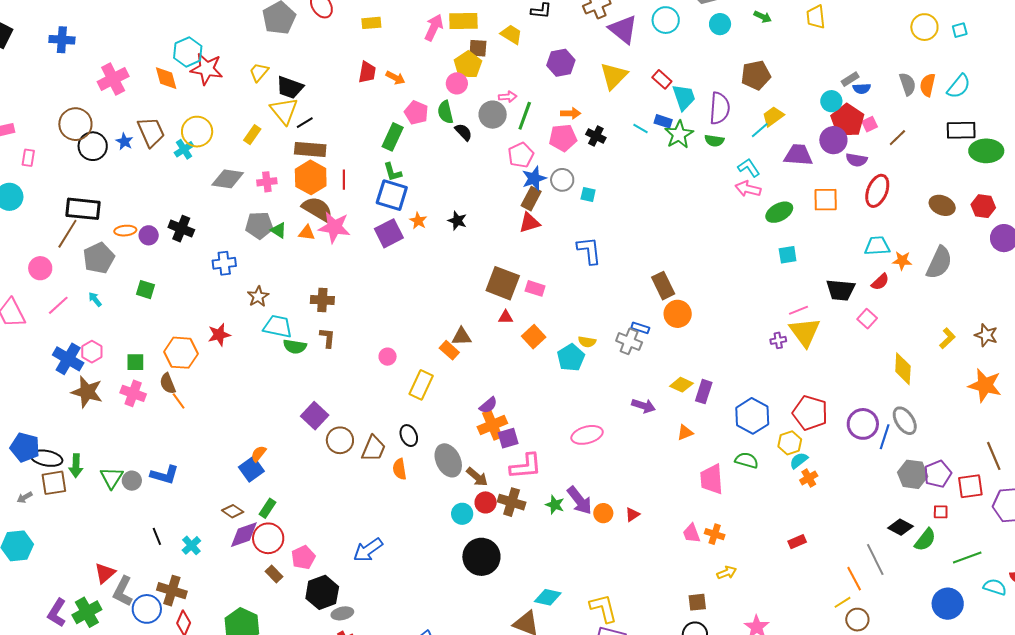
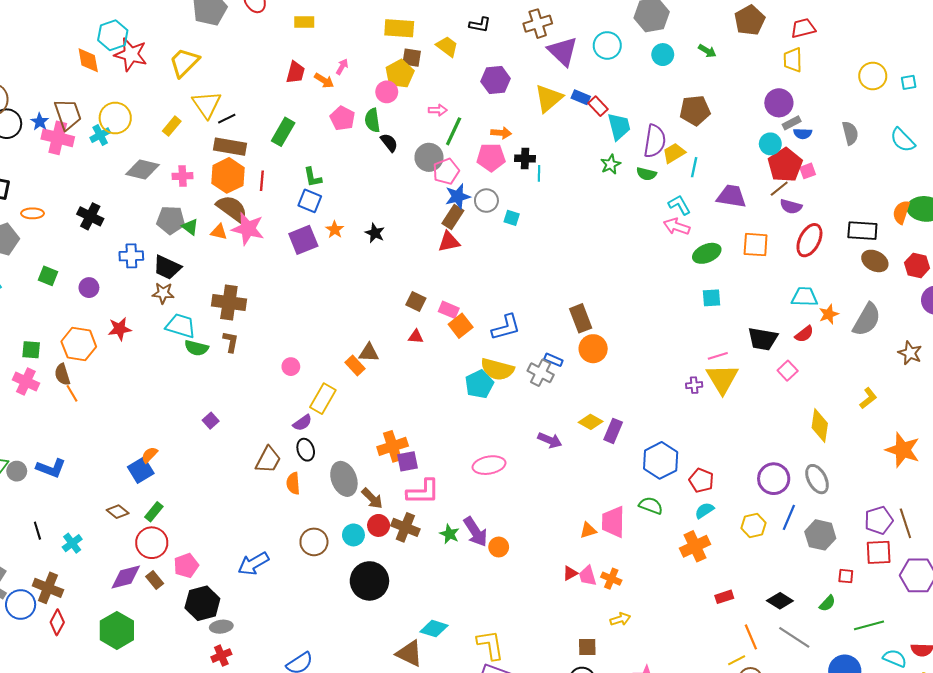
yellow trapezoid: (816, 17) -> (793, 60), moved
pink arrow: (434, 28) -> (342, 67), moved, size x0.6
yellow trapezoid: (259, 72) -> (184, 62), size x1.5
pink cross: (113, 79) -> (58, 138), moved, turned 36
orange semicircle: (928, 85) -> (901, 212), moved
cyan semicircle: (959, 86) -> (903, 140), turned 92
black trapezoid: (290, 87) -> (167, 267), moved
gray circle: (493, 115) -> (429, 157), moved
yellow trapezoid: (773, 116) -> (674, 153), moved
blue rectangle: (663, 121) -> (581, 97), moved
cyan line: (641, 129) -> (539, 173), moved, turned 56
cyan line: (760, 130) -> (694, 167), turned -42
black rectangle: (961, 130) -> (862, 231), moved
green star: (679, 134) -> (611, 164), size x0.7
black cross: (596, 136) -> (525, 158), turned -30
green rectangle: (393, 137) -> (283, 132), moved
brown line: (897, 138) -> (779, 189), moved
purple circle: (833, 140) -> (779, 103), moved
blue square: (392, 195) -> (310, 201), size x0.7
purple circle: (149, 235) -> (89, 288), moved
blue L-shape: (589, 251) -> (506, 327), moved, turned 76
orange star: (902, 261) -> (829, 314), turned -30
brown square: (503, 283) -> (416, 302), size x0.6
brown star: (258, 296) -> (163, 293), turned 30
brown cross: (322, 300) -> (229, 303), size x1.4
brown star: (986, 335) -> (910, 353), moved
orange square: (534, 337) -> (461, 326), moved
yellow semicircle: (587, 342) -> (497, 369), size x1.8
purple semicircle: (488, 405) -> (302, 423), moved
red pentagon: (810, 413) -> (701, 480), moved, size x0.7
purple square: (315, 416) -> (211, 421), size x0.6
orange triangle: (685, 433) -> (588, 530), moved
blue line: (885, 437) -> (789, 517), moved
brown circle: (340, 440) -> (314, 542), moved
yellow hexagon: (790, 443) -> (754, 525), moved
purple pentagon: (938, 474) -> (879, 520), moved
orange cross: (809, 478) -> (695, 546), moved, size x1.6
red triangle: (632, 515) -> (570, 573), moved
black diamond: (900, 527) -> (780, 601), moved
purple diamond: (244, 535) -> (126, 577), moved
green semicircle: (925, 540) -> (827, 603), size x0.7
red rectangle: (797, 542) -> (724, 597), moved
gray line: (875, 559) -> (794, 637), moved, turned -36

